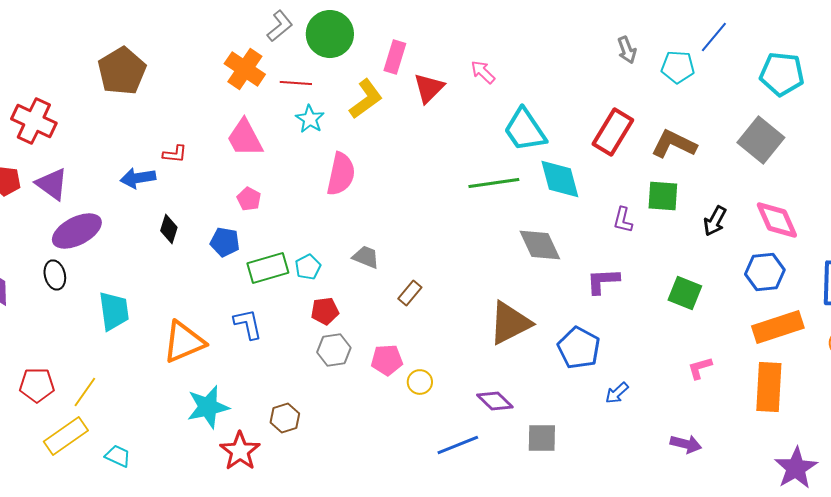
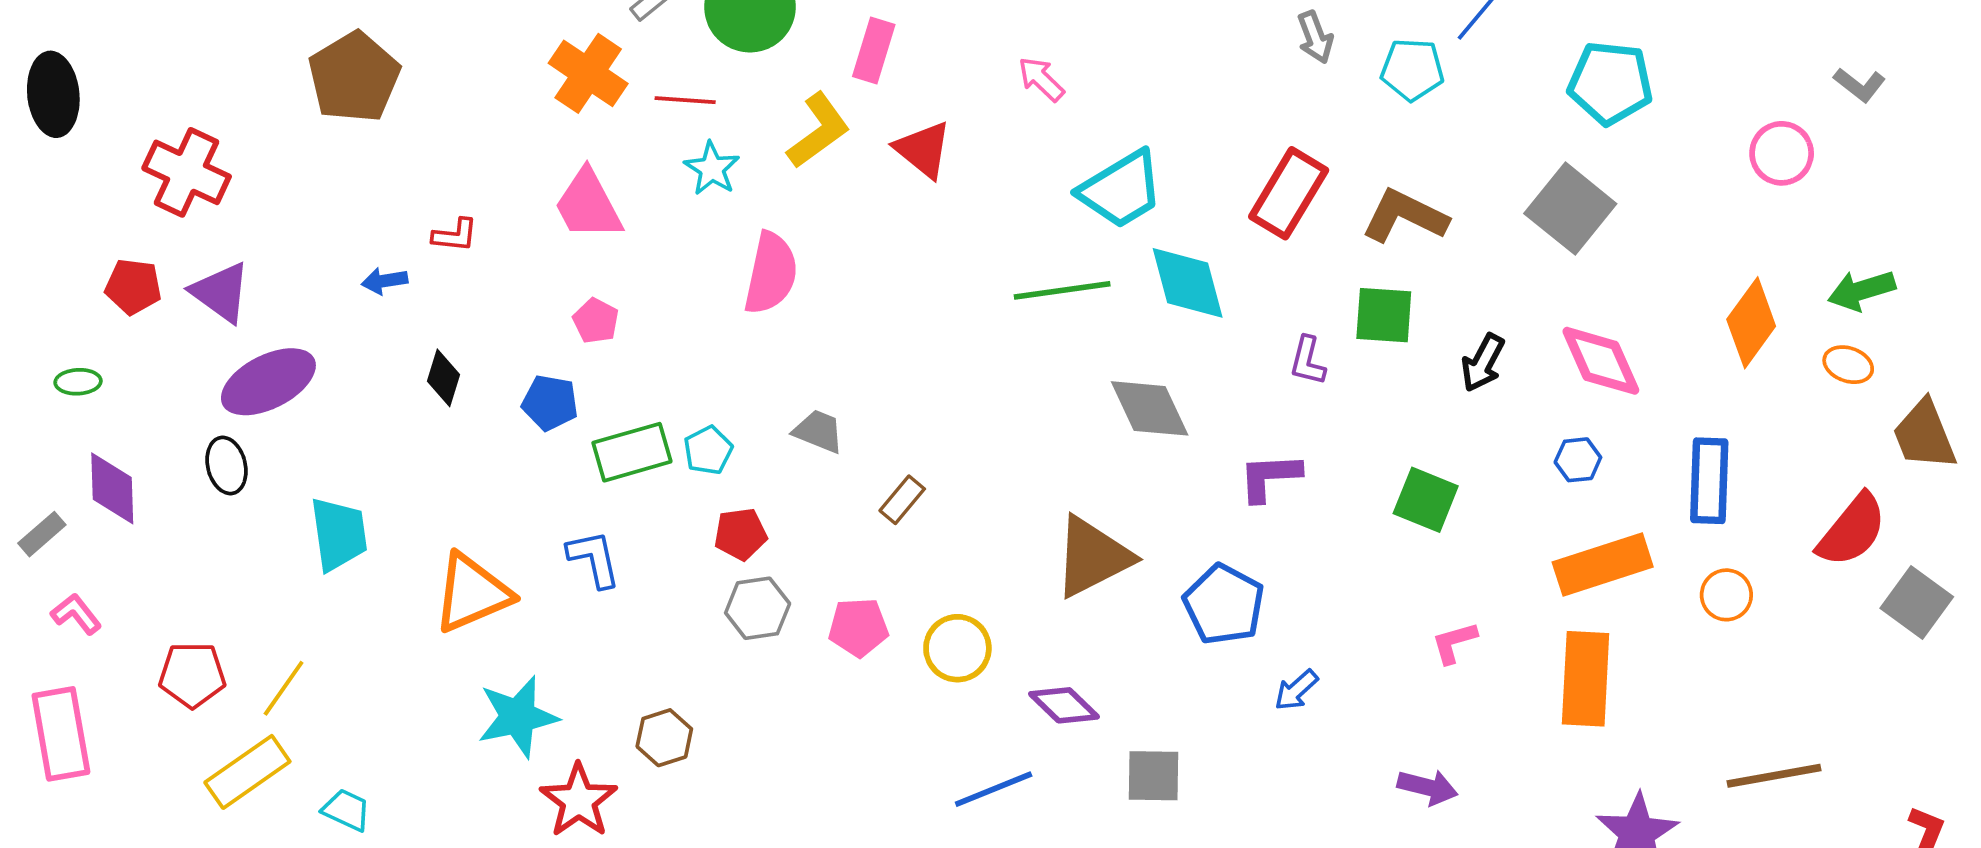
red triangle: (429, 88) -> (923, 150), moved, turned -36
cyan trapezoid: (525, 130) -> (1121, 190), turned -87
blue arrow: (138, 178) -> (384, 281), size x0.7
blue hexagon: (765, 272) -> (1578, 460), size x0.6
yellow circle: (420, 382) -> (957, 648), moved, size x1.4

